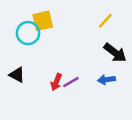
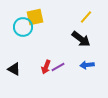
black arrow: (115, 53) -> (81, 39), moved
black triangle: (17, 75) -> (14, 69), moved

